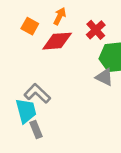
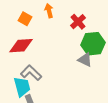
orange arrow: (60, 16) -> (49, 11), turned -40
red diamond: (57, 41) -> (21, 46), moved

